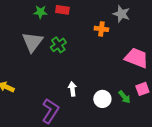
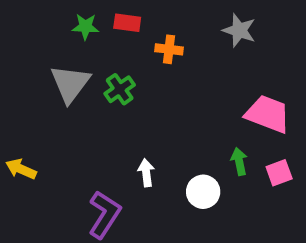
orange cross: (101, 29) -> (169, 49), moved
green arrow: (124, 97) -> (239, 161), moved, turned -152

